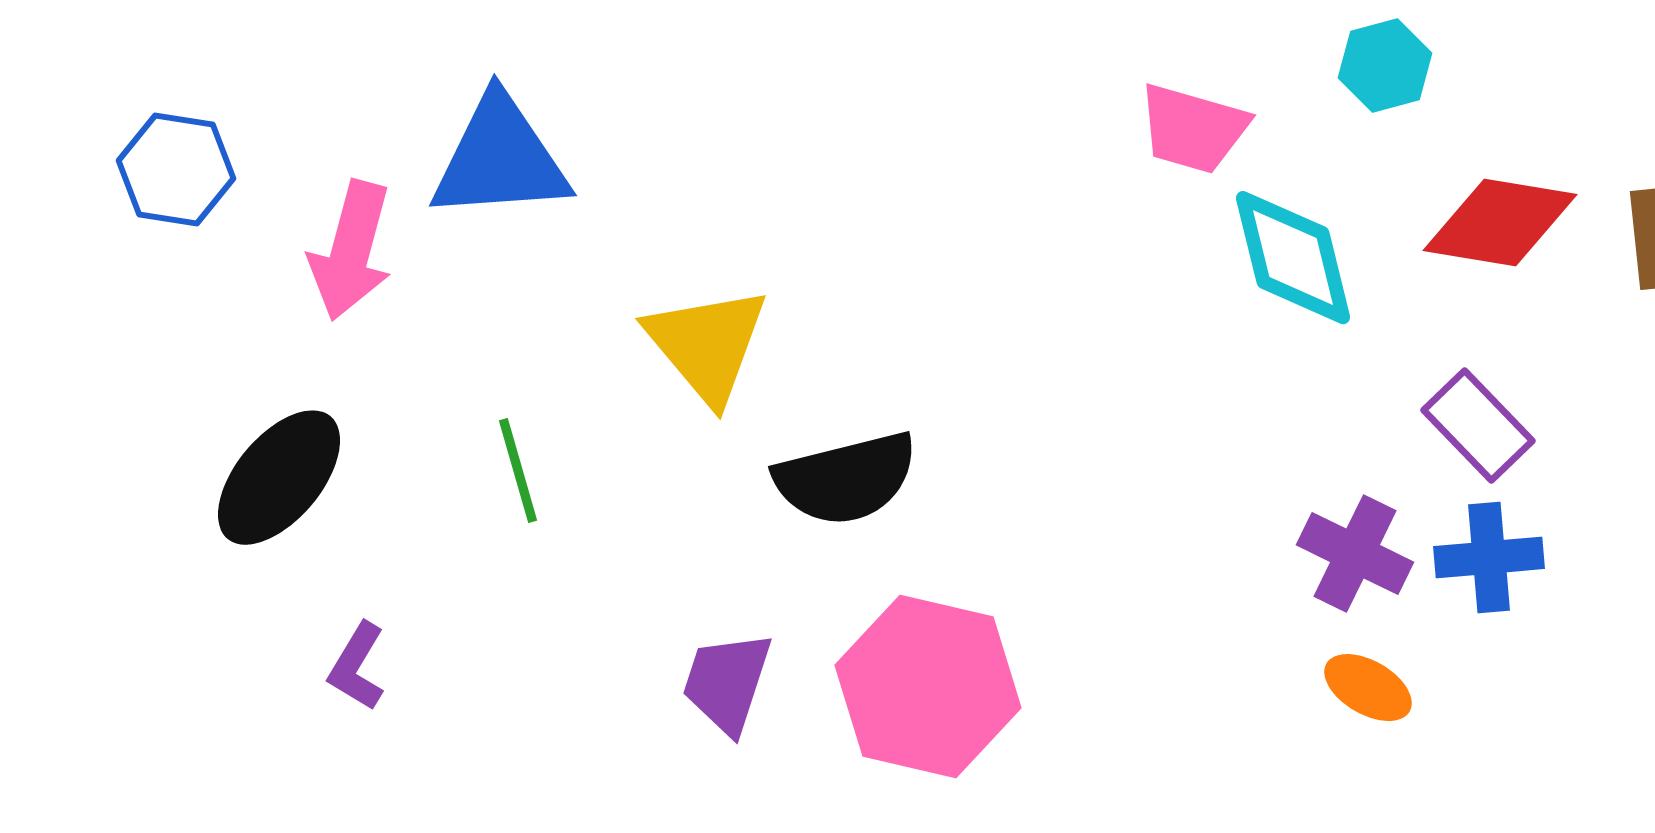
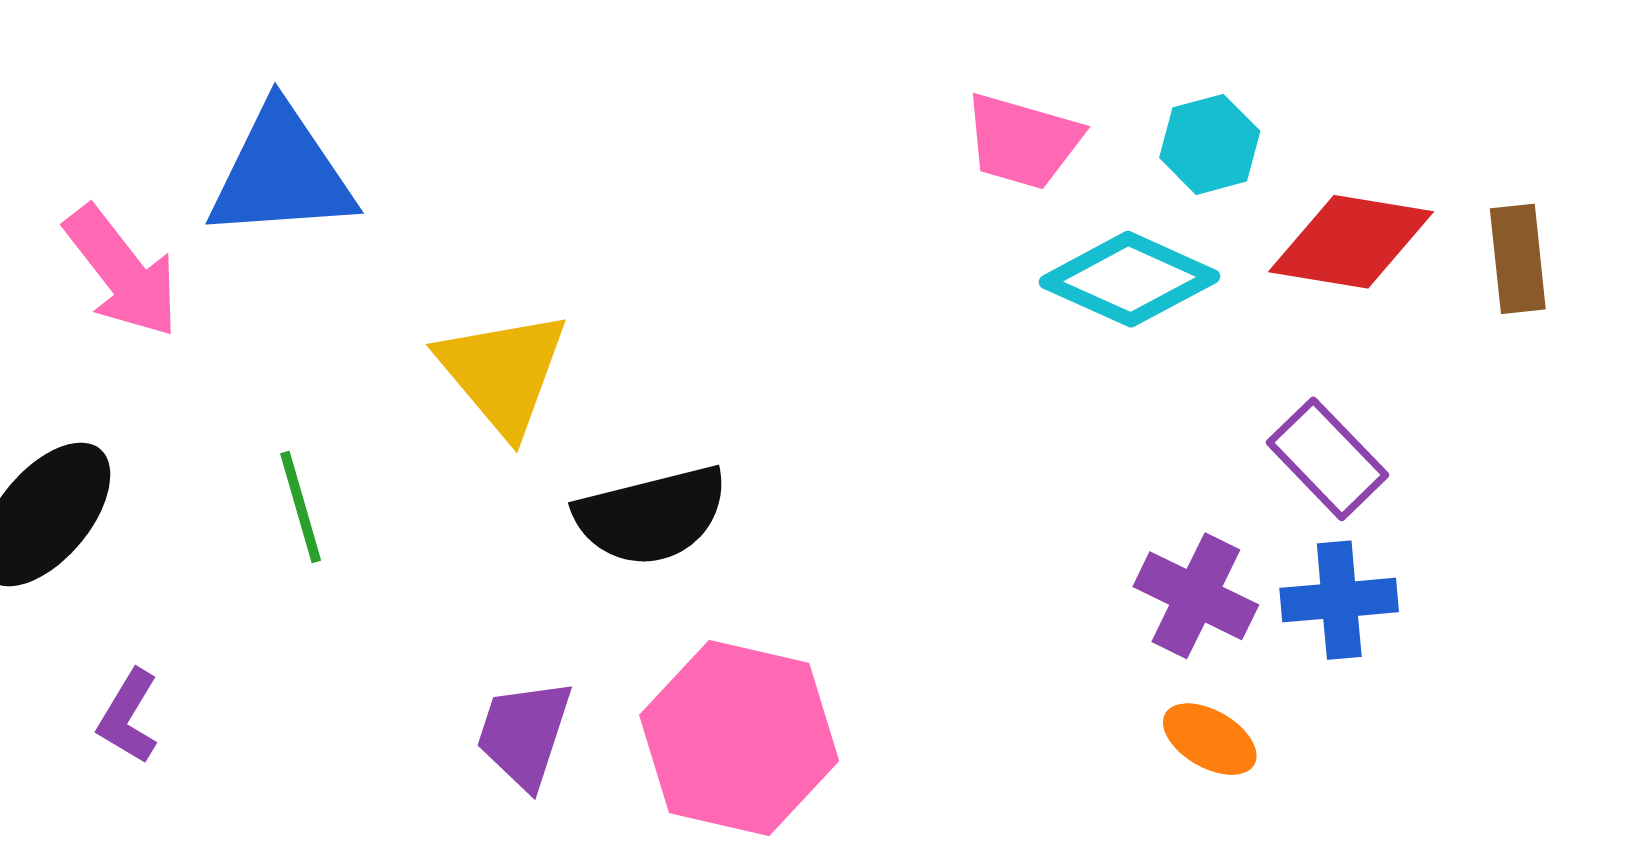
cyan hexagon: (1385, 66) -> (1210, 144), moved
pink arrow: (351, 251) -> (122, 272), turned -53
cyan diamond: (1293, 258) -> (1130, 279), turned -52

